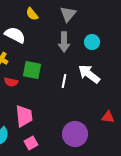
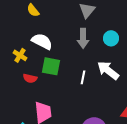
yellow semicircle: (32, 14) -> (33, 10), moved
white semicircle: (15, 35) -> (42, 41), moved

